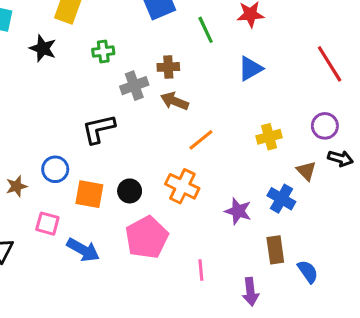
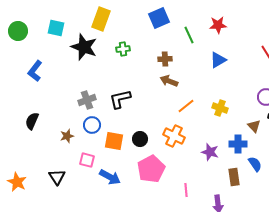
black star: (43, 48) -> (84, 47), size x1.5
gray cross: (134, 86) -> (87, 100), moved
yellow cross: (269, 137) -> (220, 108), moved, turned 35
blue cross: (281, 199) -> (238, 144), turned -30
blue semicircle: (308, 272) -> (255, 164), moved

